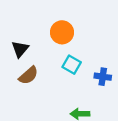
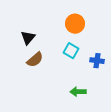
orange circle: (62, 32) -> (75, 24), moved

